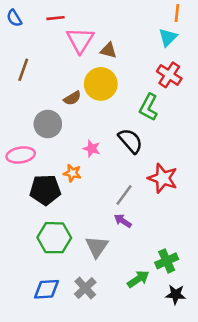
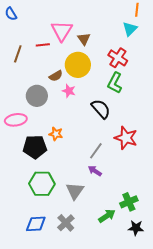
red line: (56, 18) -> (43, 45), moved
brown triangle: (108, 50) -> (84, 39), turned 40
red cross: (169, 75) -> (118, 58), moved
pink star: (92, 149) -> (69, 91), moved

